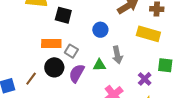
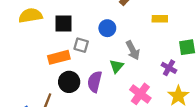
yellow rectangle: (148, 34) -> (160, 19), size x0.6
gray square: (71, 51) -> (81, 45), moved
green triangle: (99, 65) -> (117, 66), turned -32

